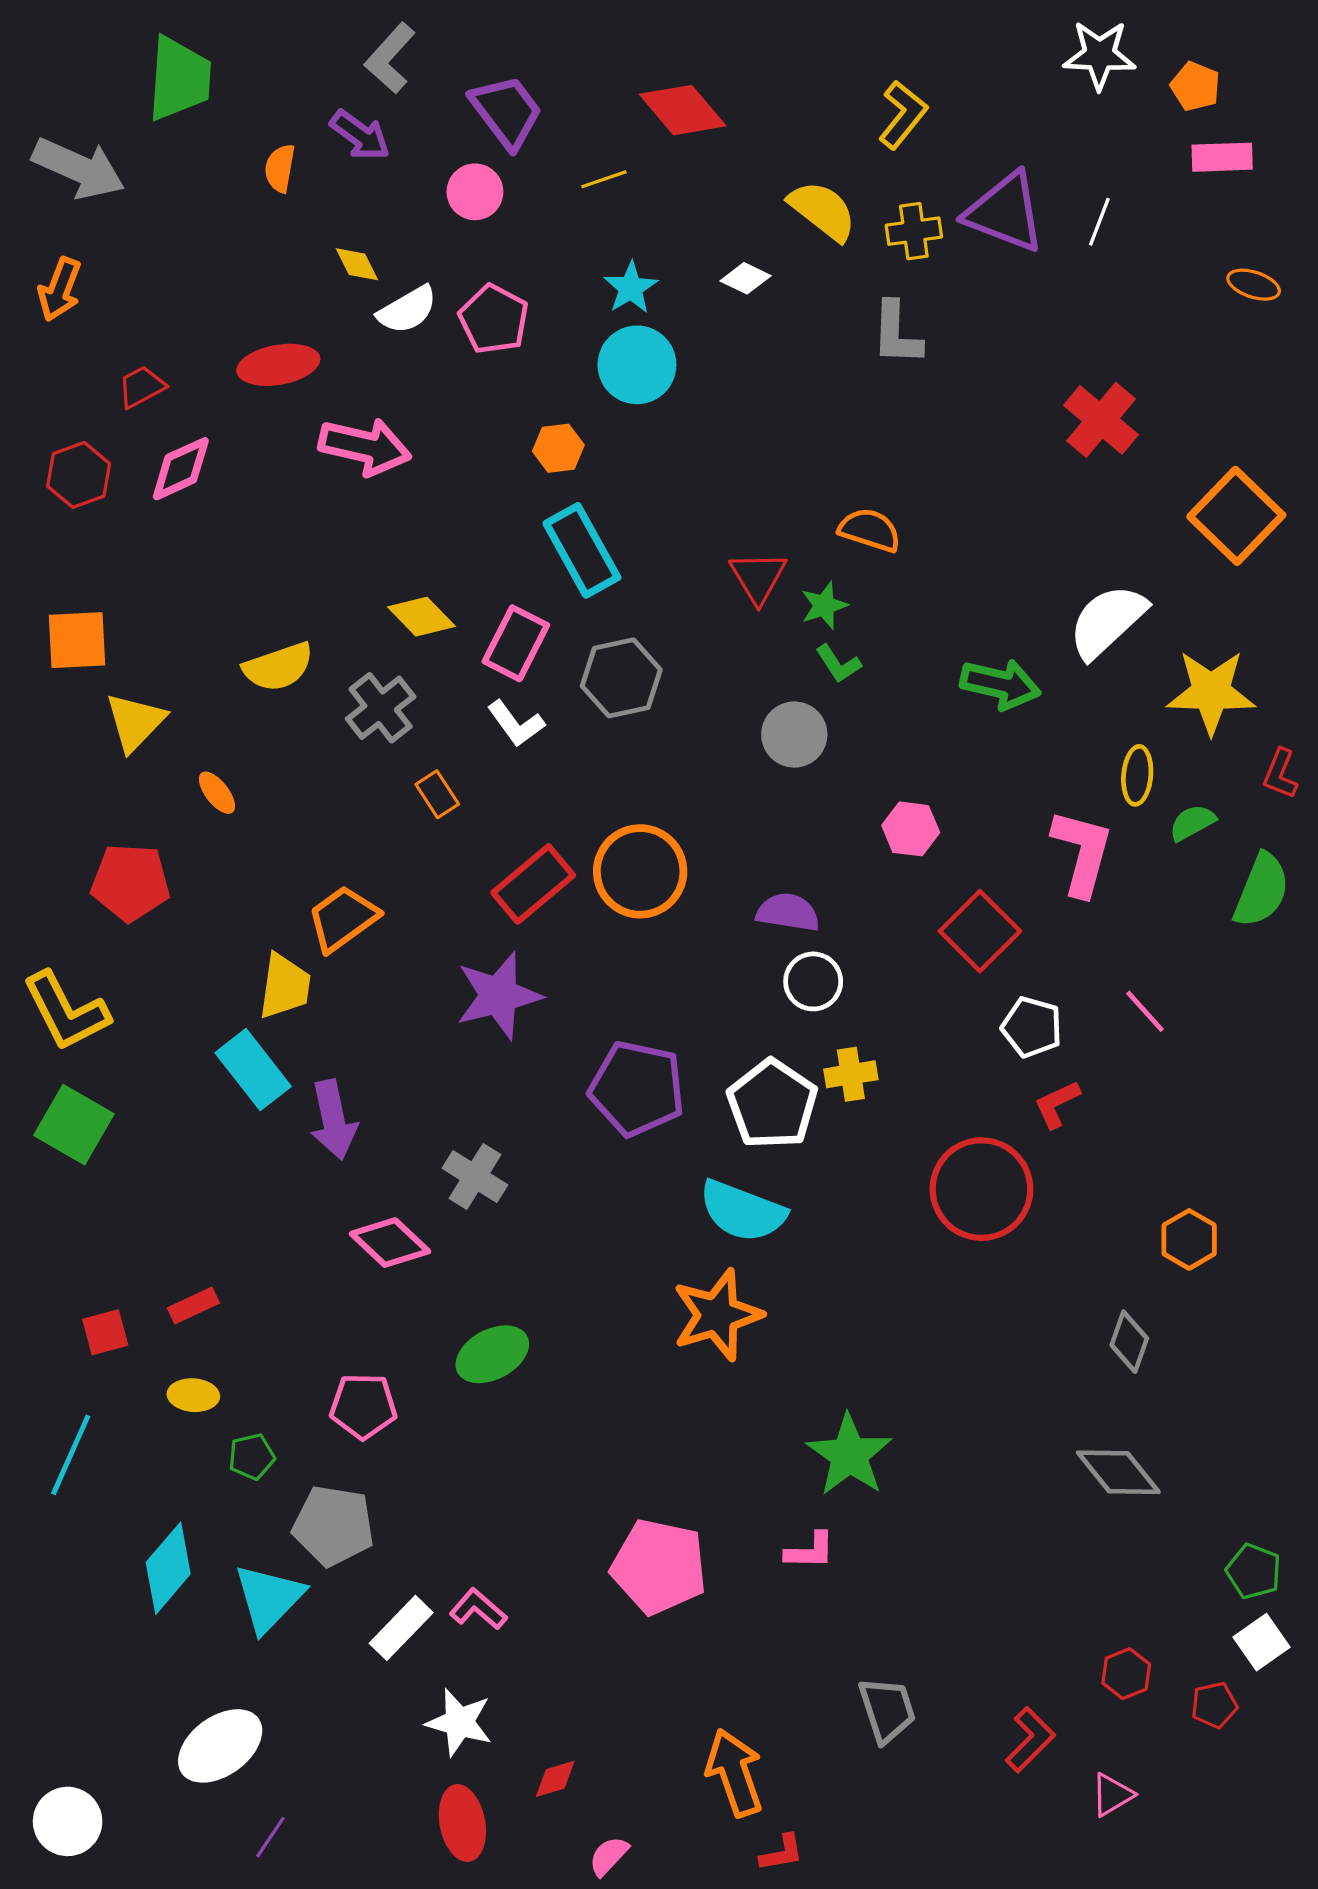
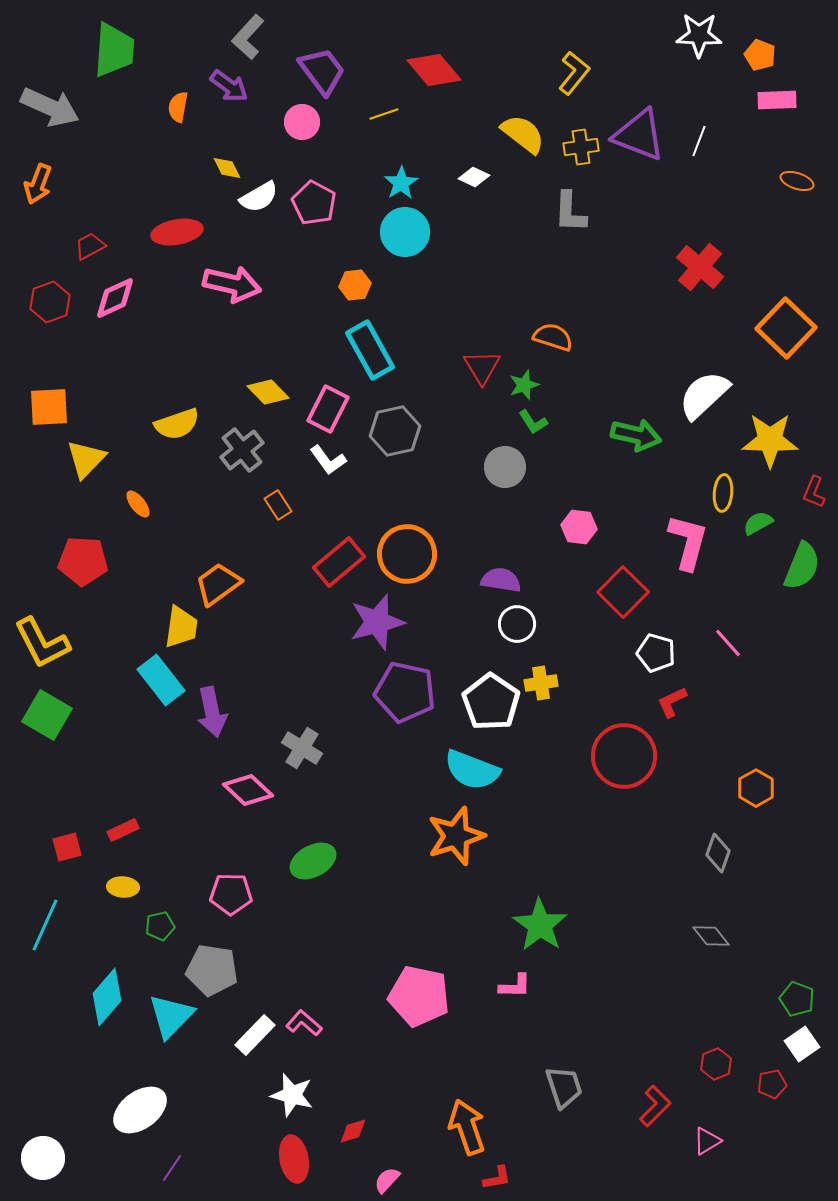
purple star: (499, 996) -> (377, 622), moved
gray diamond: (1118, 1472) -> (711, 936), size x0.7

